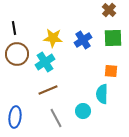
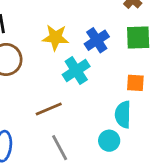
cyan cross: (45, 62) -> (76, 70), moved
cyan circle: (83, 111) -> (109, 141), moved

